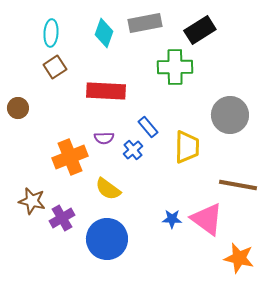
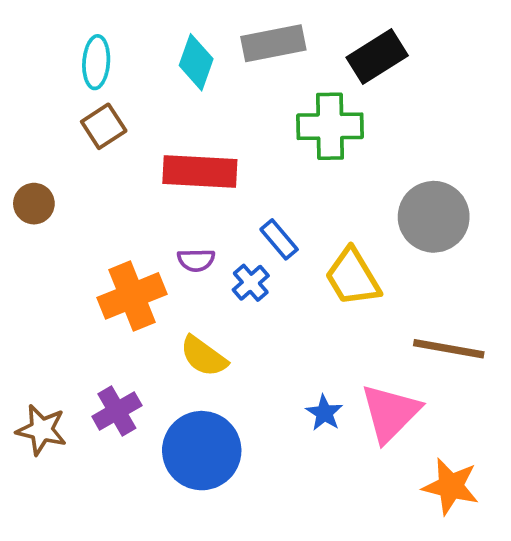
yellow trapezoid: (187, 147) -> (353, 277), turned 148
brown star: (32, 201) -> (41, 430), moved
blue star: (172, 219) -> (324, 413), turned 30
pink triangle: (207, 219) -> (390, 413), turned 39

